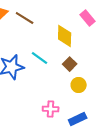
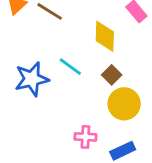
yellow circle: (79, 85) -> (124, 104), size x1.5

